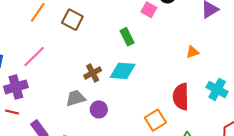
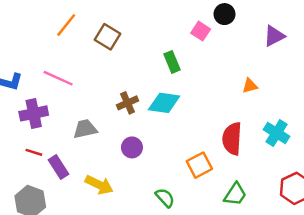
pink line: (34, 57) -> (58, 78), turned 65
gray trapezoid: (76, 98) -> (85, 129), moved
red line: (12, 112) -> (34, 152), moved

